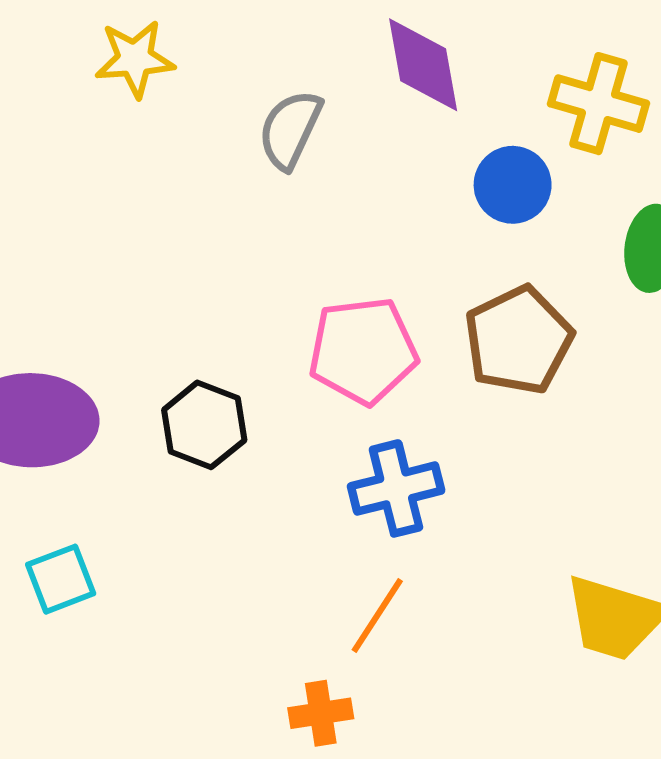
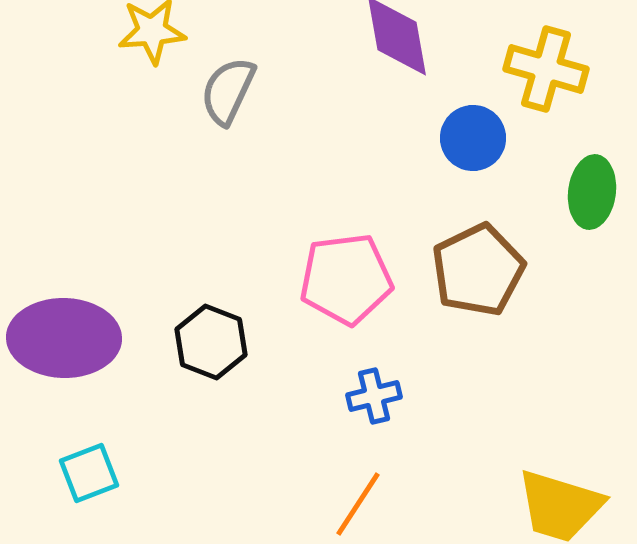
gray semicircle: (290, 129) -> (228, 91), moved
blue cross: (396, 488) -> (374, 396), size x0.7

